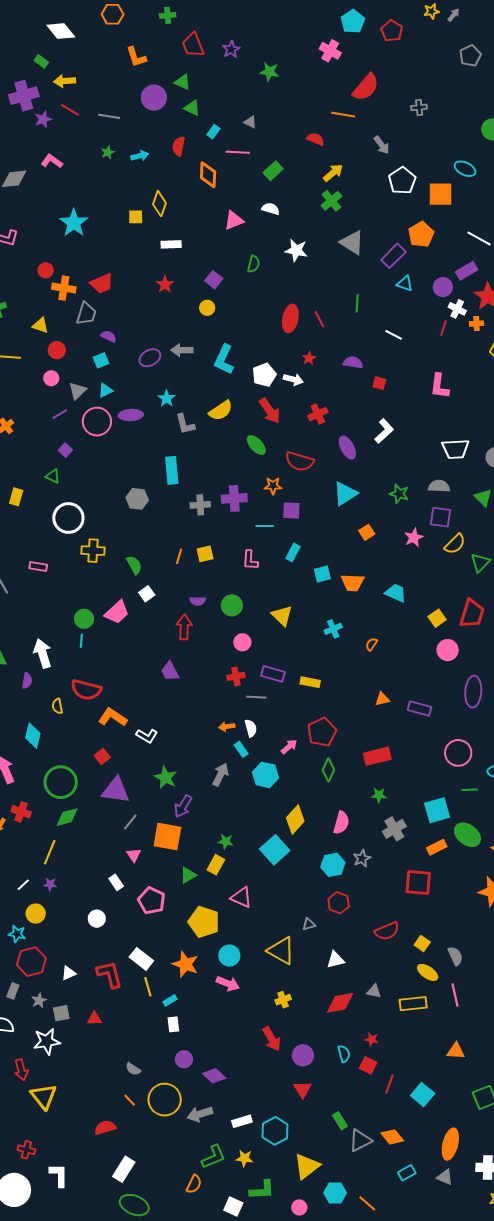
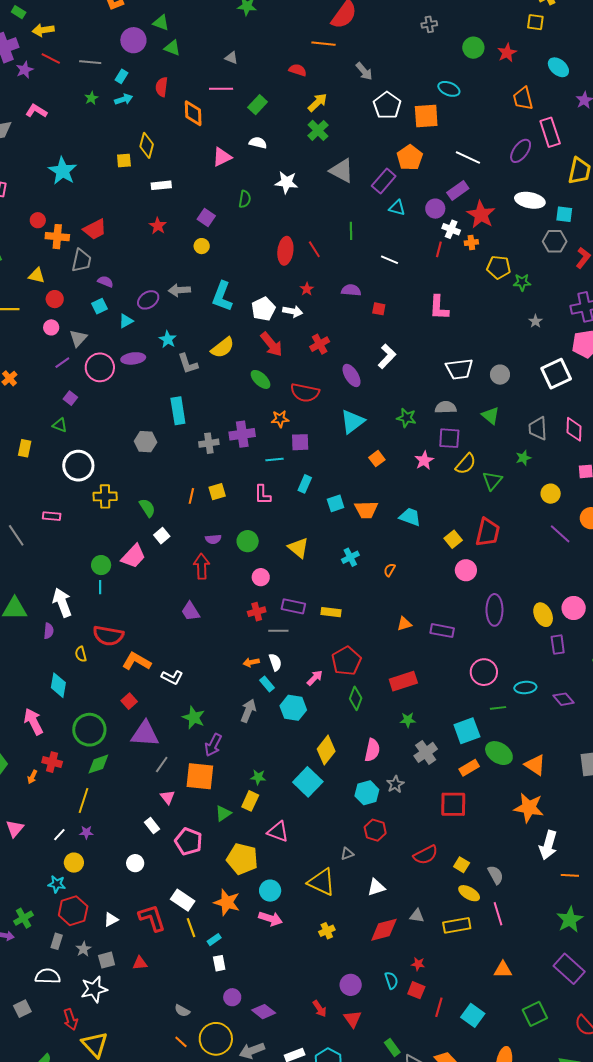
gray cross: (419, 107) -> (429, 24), moved
cyan rectangle: (213, 132) -> (122, 76), moved
cyan triangle: (105, 390) -> (126, 321), moved
red arrow: (272, 1039) -> (320, 1009), moved, size x0.7

